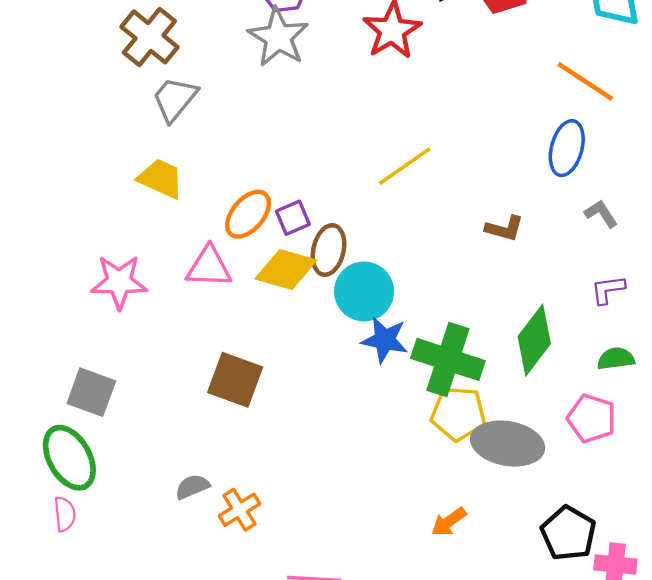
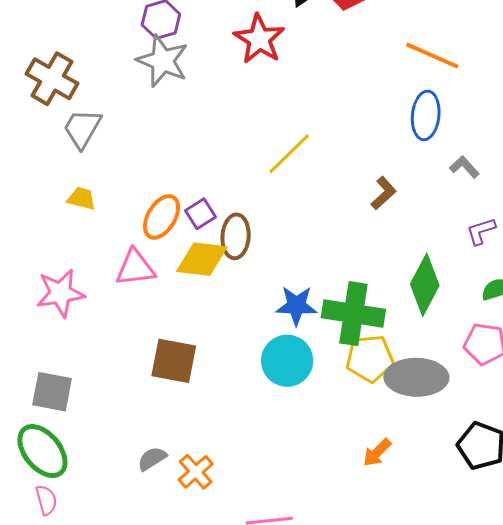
yellow trapezoid: (161, 178) -> (82, 199), size x0.7
brown L-shape: (504, 228) -> (384, 193), turned -48
cyan circle: (364, 291) -> (287, 361), moved

